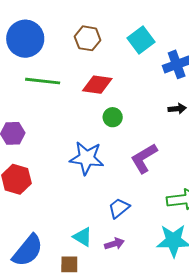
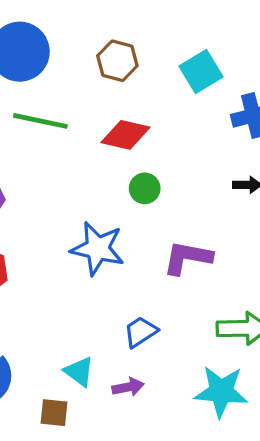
purple L-shape: (144, 158) -> (187, 258), turned 36

